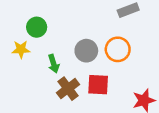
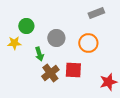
gray circle: (86, 51) -> (56, 38), moved

